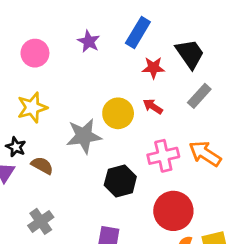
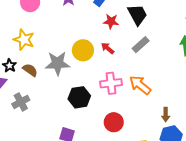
yellow star: (32, 108) -> (24, 40), turned 30
brown semicircle: (42, 165) -> (30, 70), moved
red circle: (173, 211) -> (114, 122), size x0.7
gray cross: (41, 221) -> (21, 102), moved

